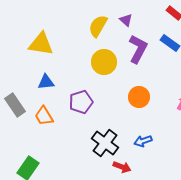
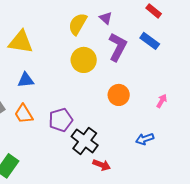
purple pentagon: (81, 102) -> (61, 120), moved
blue arrow: (143, 141) -> (145, 139), moved

